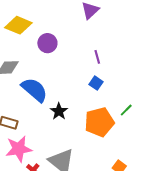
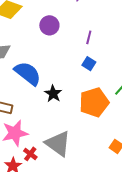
purple circle: (47, 43) -> (49, 25), moved
purple line: (97, 57) -> (89, 37), turned 32

